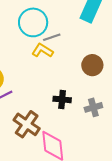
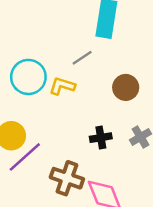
cyan circle: (33, 22) -> (28, 77), moved
gray line: (52, 37) -> (82, 58), moved

